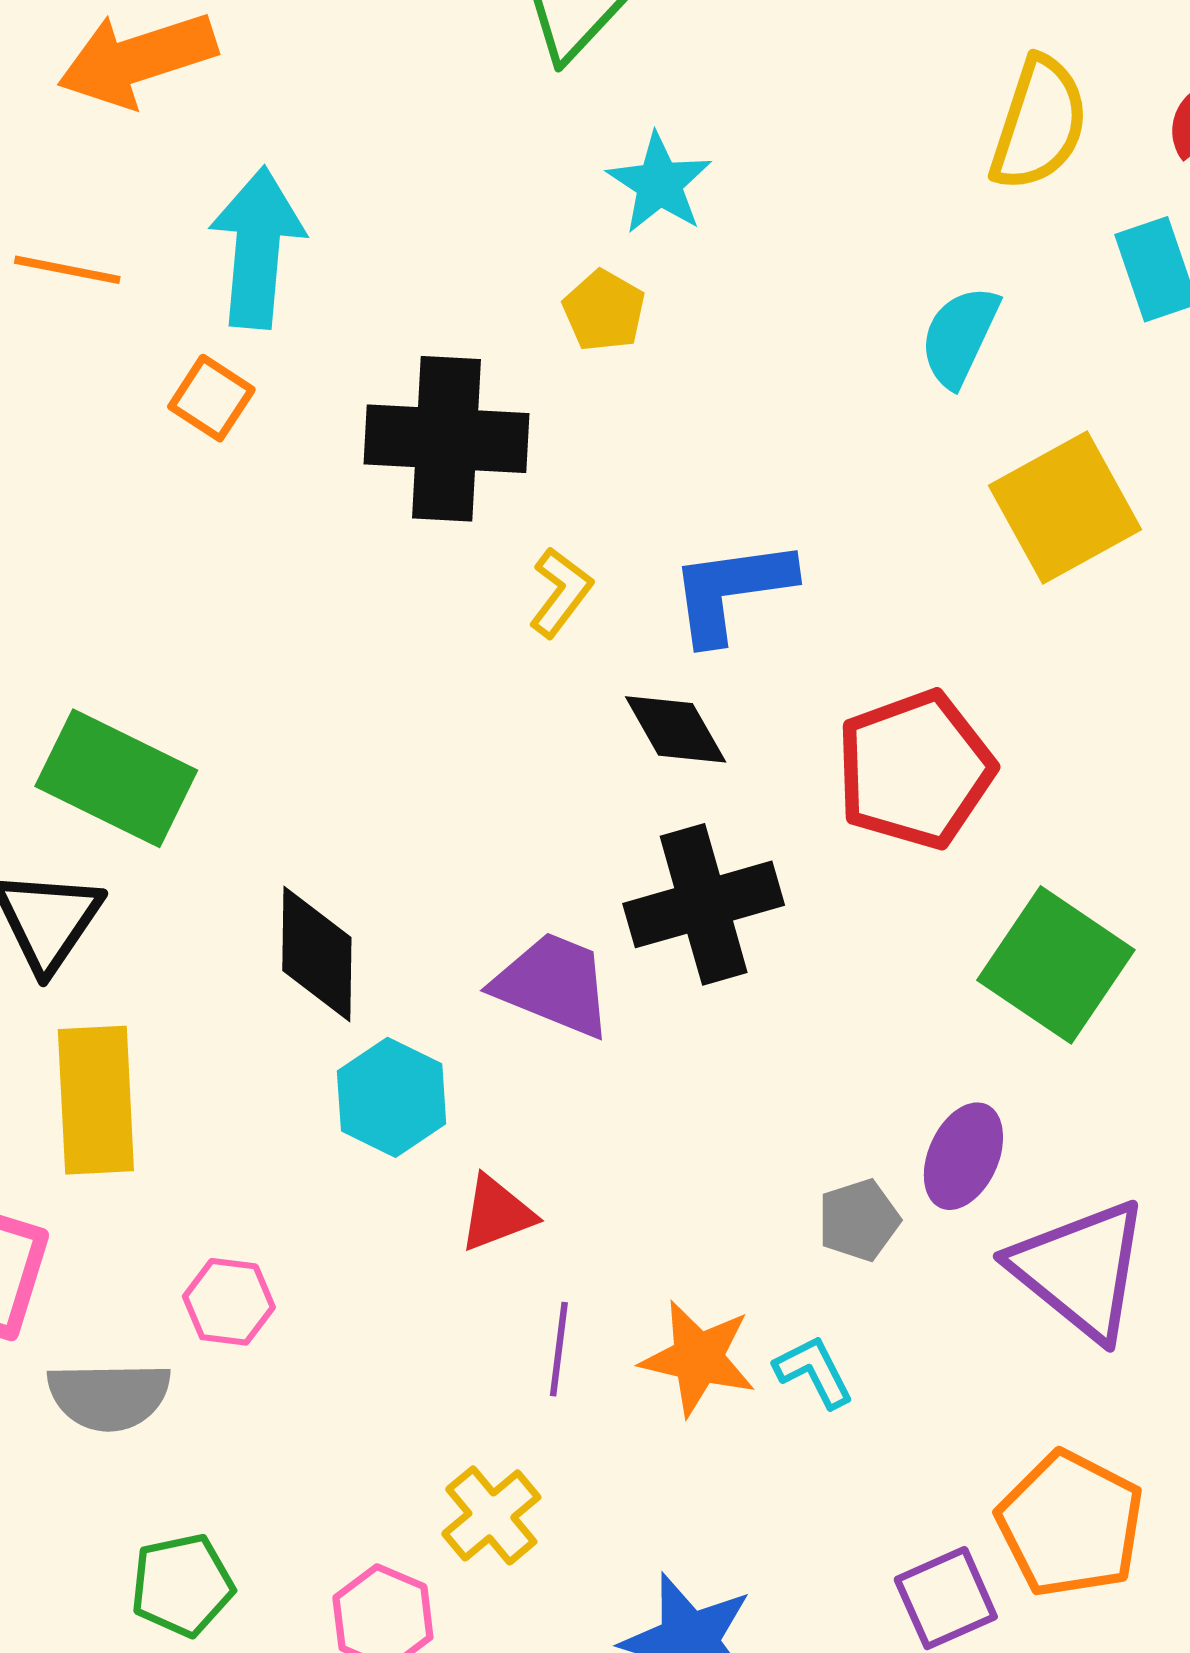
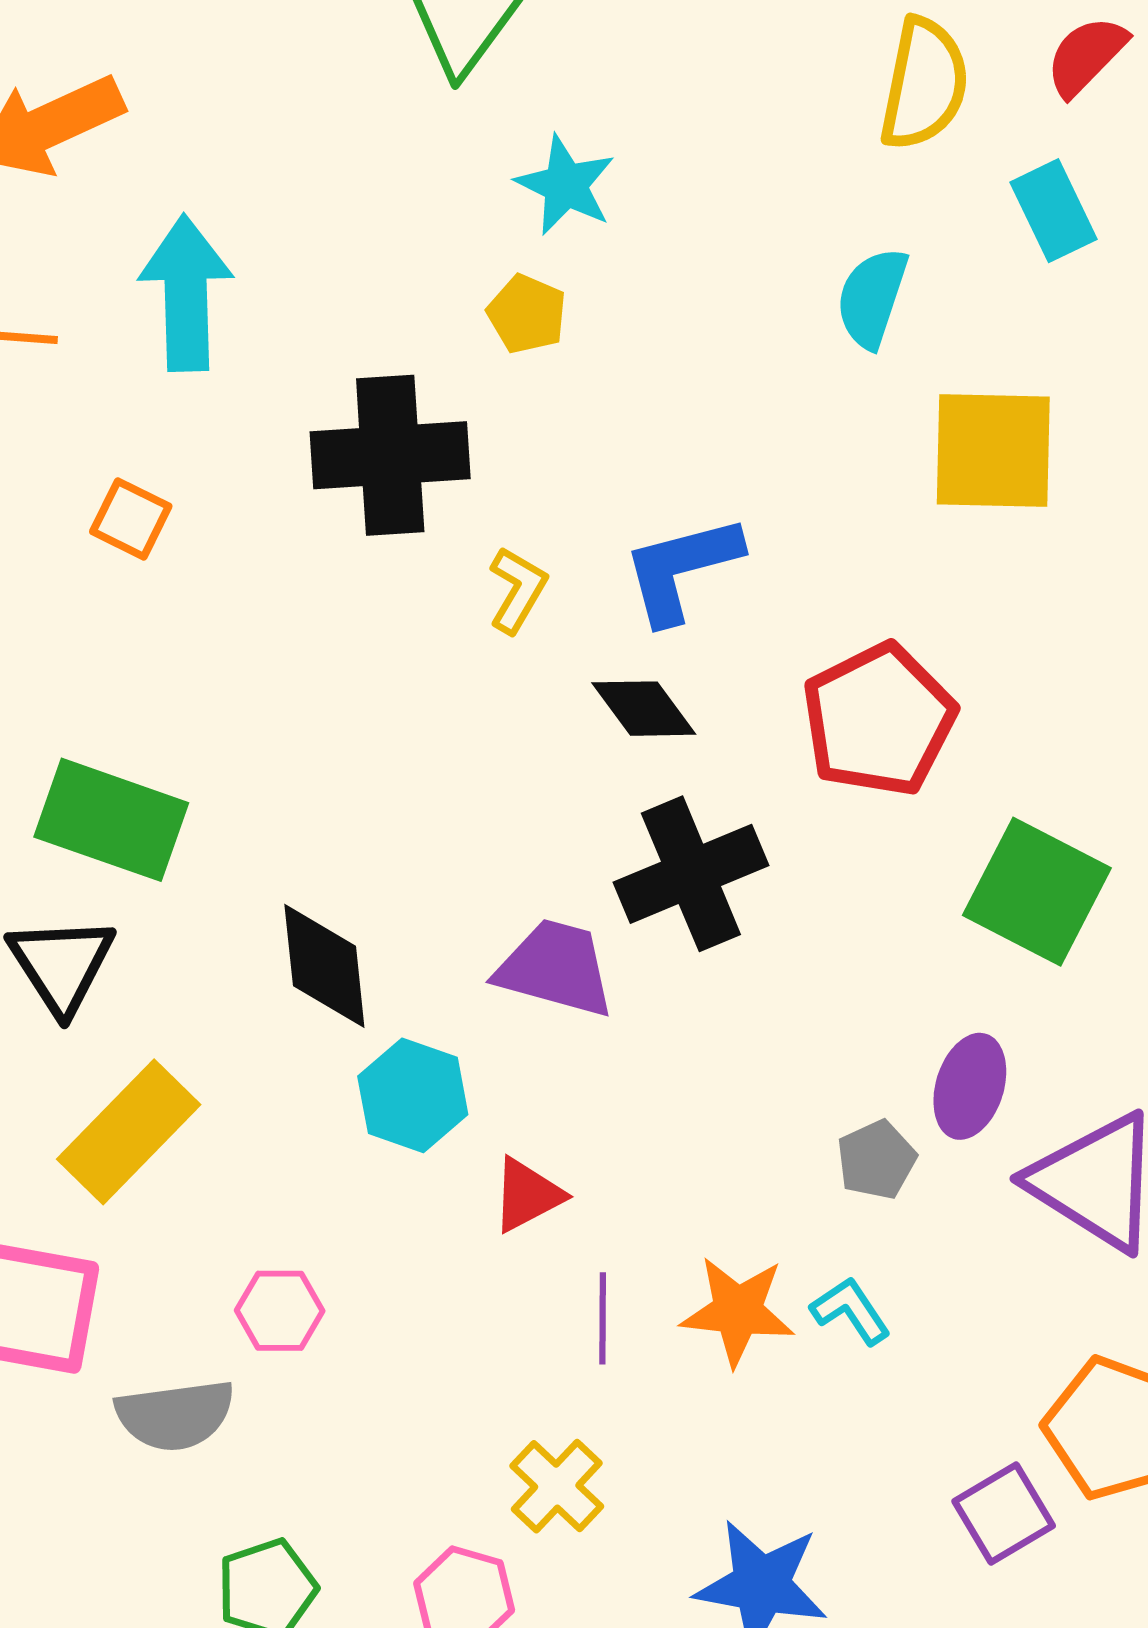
orange square: (211, 398) -> (131, 519), moved
yellow square: (1065, 507) -> (993, 450), turned 37
yellow rectangle: (96, 1100) -> (129, 1132), turned 54

